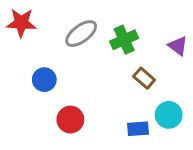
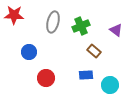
gray ellipse: (81, 34) -> (53, 22), turned -40
cyan circle: (169, 115) -> (110, 85), moved
blue rectangle: (138, 129) -> (86, 75), moved

